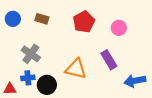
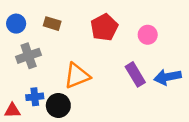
gray cross: (31, 54) -> (29, 56), moved, turned 36
orange triangle: (76, 69) -> (77, 76), moved, turned -35
blue arrow: (135, 81) -> (168, 77), moved

